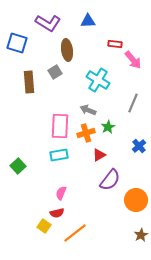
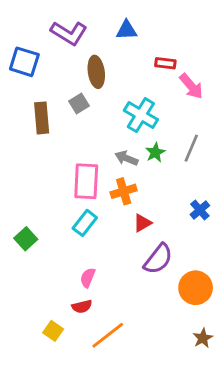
green star: (108, 127) -> (155, 152), moved
cyan rectangle: (59, 155) -> (85, 223), turned -42
yellow square: (44, 226) -> (53, 331), moved

